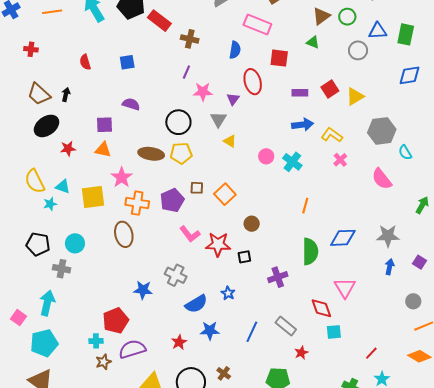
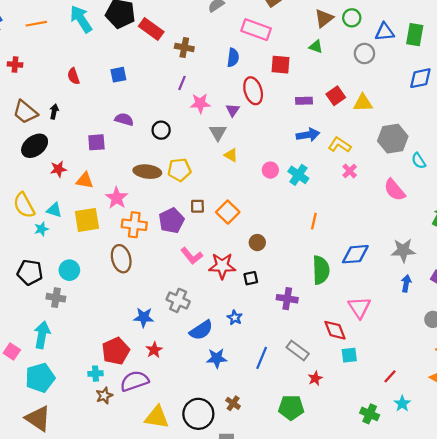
yellow triangle: (355, 96) -> (363, 103), turned 30
black circle: (178, 122) -> (161, 130), moved, size x0.7
orange triangle: (103, 150) -> (85, 180), moved
purple cross: (278, 277) -> (287, 299), turned 30
red star: (179, 342) -> (154, 350), moved

